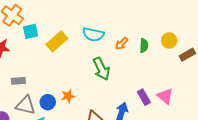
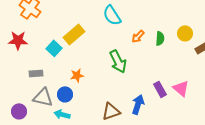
cyan square: (31, 31) -> (54, 48), moved, turned -35
cyan semicircle: (93, 34) -> (112, 15), moved, turned 45
orange star: (68, 96) -> (77, 75), moved

